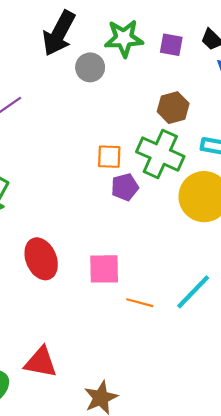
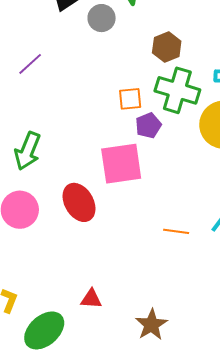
brown hexagon: (173, 108) -> (167, 47), moved
pink square: (104, 269) -> (121, 164), moved, size x1.4
red triangle: (41, 362) -> (91, 299), size x0.7

